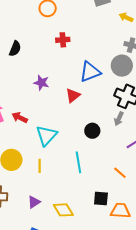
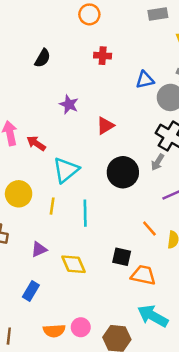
blue triangle: (90, 72) -> (145, 80), moved, size x0.7
black circle: (92, 131) -> (123, 172), size x1.6
cyan line: (78, 162) -> (85, 213), moved

